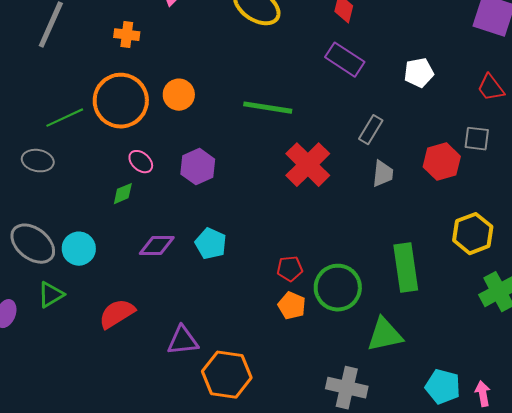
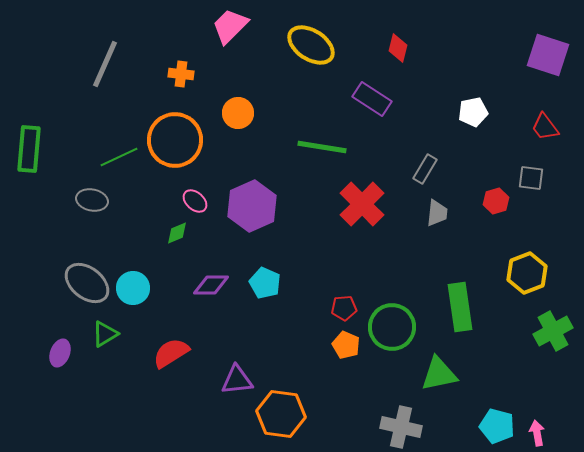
purple rectangle: (345, 60) -> (372, 99), moved
orange circle: (179, 95) -> (238, 113), moved
red hexagon: (442, 162) -> (496, 201), size x0.7
purple hexagon: (198, 167) -> (252, 206), size x1.4

